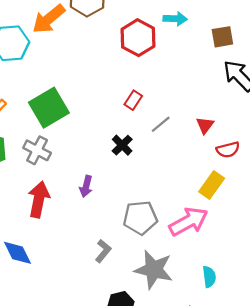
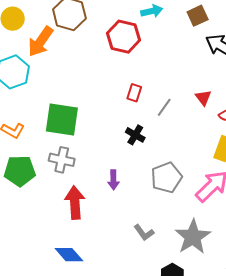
green square: (49, 108) -> (62, 120), turned -36
gray pentagon: (140, 218) -> (167, 178), moved
gray L-shape: (103, 251) -> (144, 233), turned 120
gray star: (154, 270) -> (193, 237), turned -30

